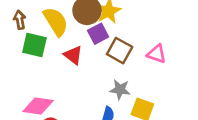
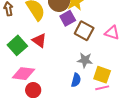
green square: (34, 45) -> (17, 45), moved, turned 36
red triangle: (73, 55) -> (39, 40), moved

